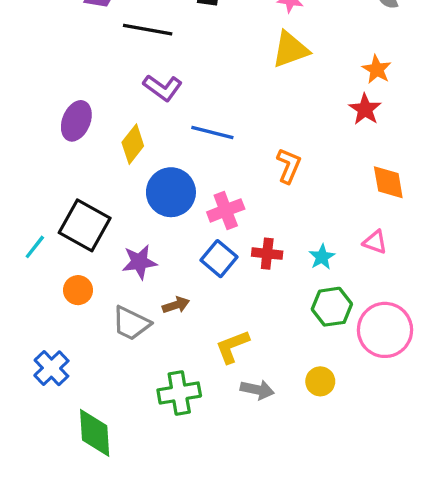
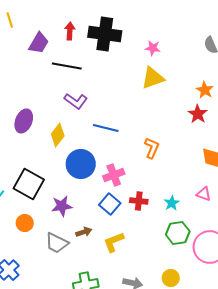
yellow L-shape: (232, 347) -> (114, 242), moved

